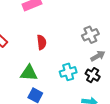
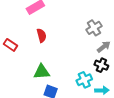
red semicircle: (42, 42) -> (41, 35), moved
cyan cross: (68, 72) -> (84, 80), moved

